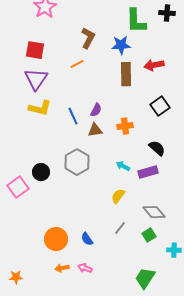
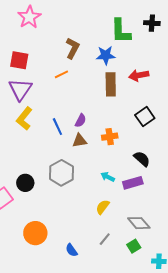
yellow L-shape: (40, 108) -> (24, 119), turned 115
orange circle: (56, 239) -> (35, 233), moved

